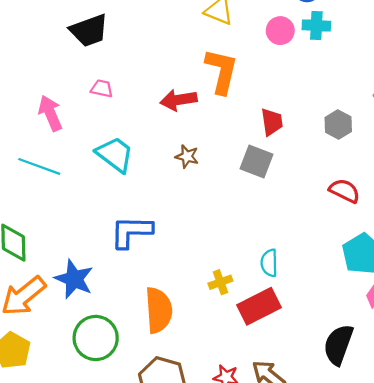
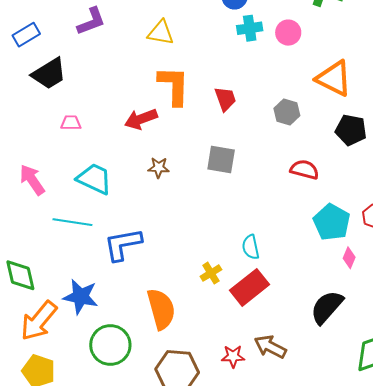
pink circle: (280, 31) -> (288, 33), moved
pink arrow: (50, 113) -> (32, 180), moved
red trapezoid: (272, 122) -> (225, 99), moved
cyan line: (39, 166) -> (72, 222), moved
black semicircle: (338, 345) -> (327, 307), turned 33

